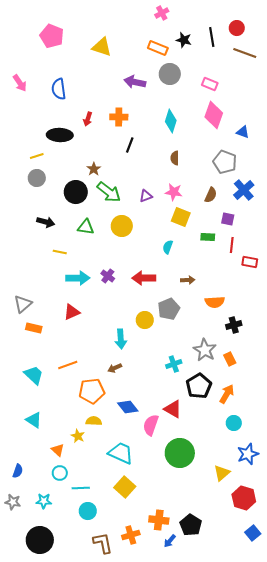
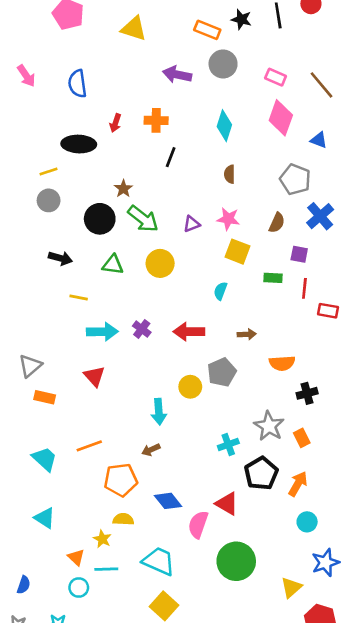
brown line: (245, 53) -> (321, 85), moved, turned 30
red triangle: (72, 312) -> (94, 376), turned -48
cyan line: (81, 488) -> (106, 569), moved

